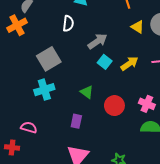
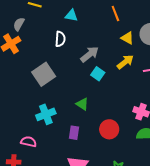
yellow arrow: (129, 63) -> (125, 62), moved
cyan cross: (44, 90) -> (46, 114), moved
red circle: (114, 106) -> (109, 129), moved

